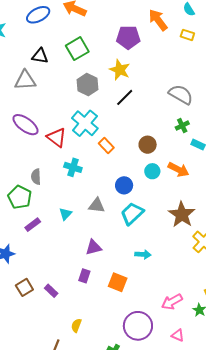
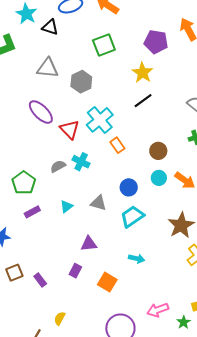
black triangle: (40, 56) -> (50, 27), moved
gray hexagon: (87, 85) -> (81, 82), moved
gray semicircle: (36, 177) -> (58, 166), moved, turned 56

